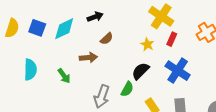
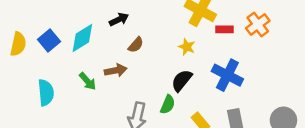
blue square: (37, 28) -> (49, 40), turned 36
red rectangle: (172, 39) -> (225, 29), moved, turned 72
green arrow: (64, 76) -> (88, 81), moved

